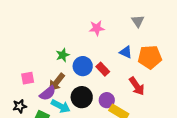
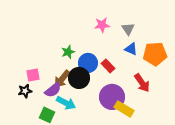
gray triangle: (138, 21) -> (128, 29), moved
black circle: (82, 97) -> (79, 78), moved
purple circle: (107, 100) -> (112, 97), size x1.6
black star: (20, 106) -> (25, 91), moved

